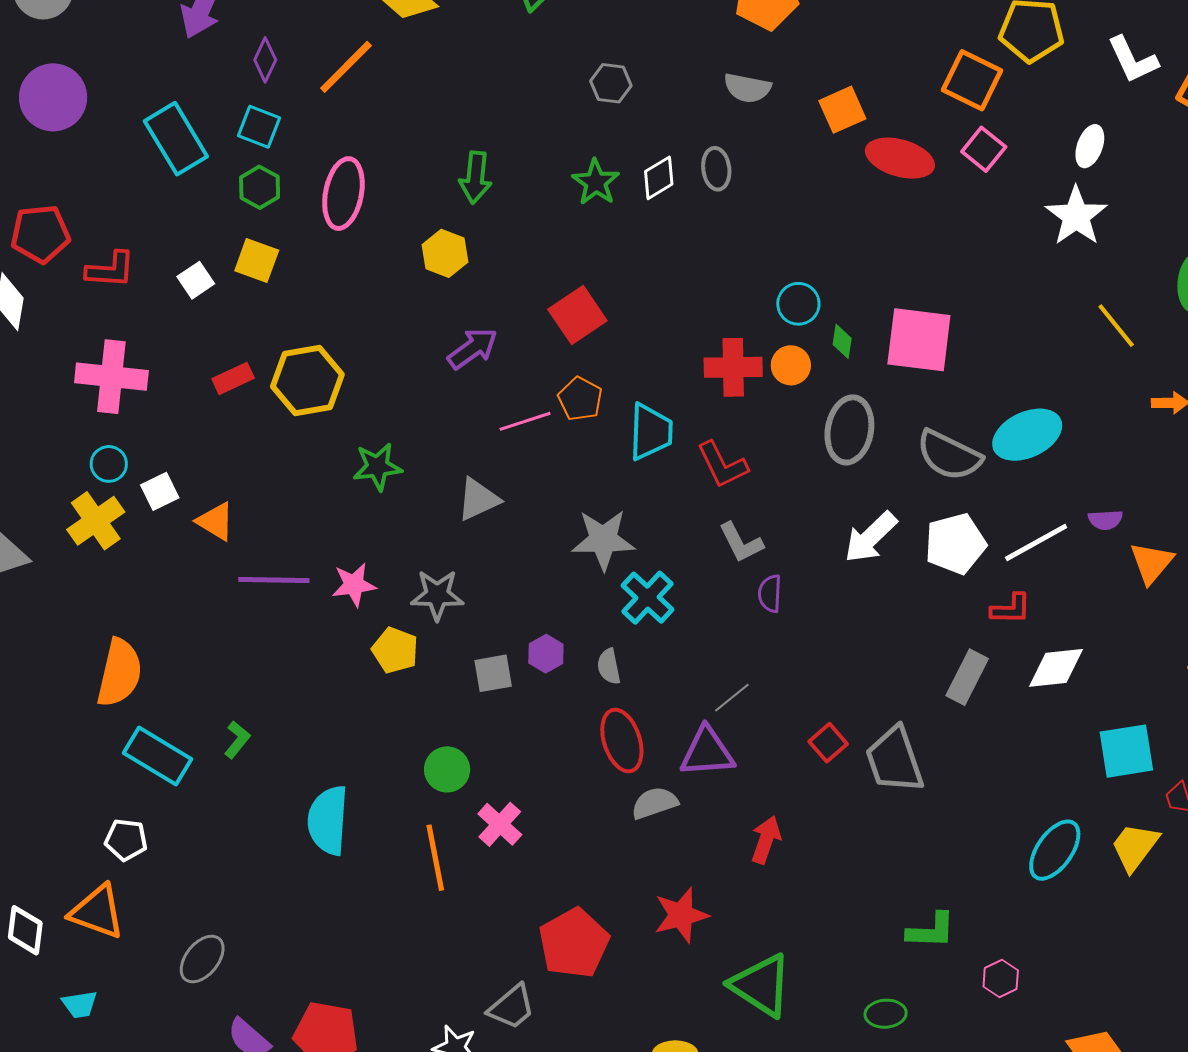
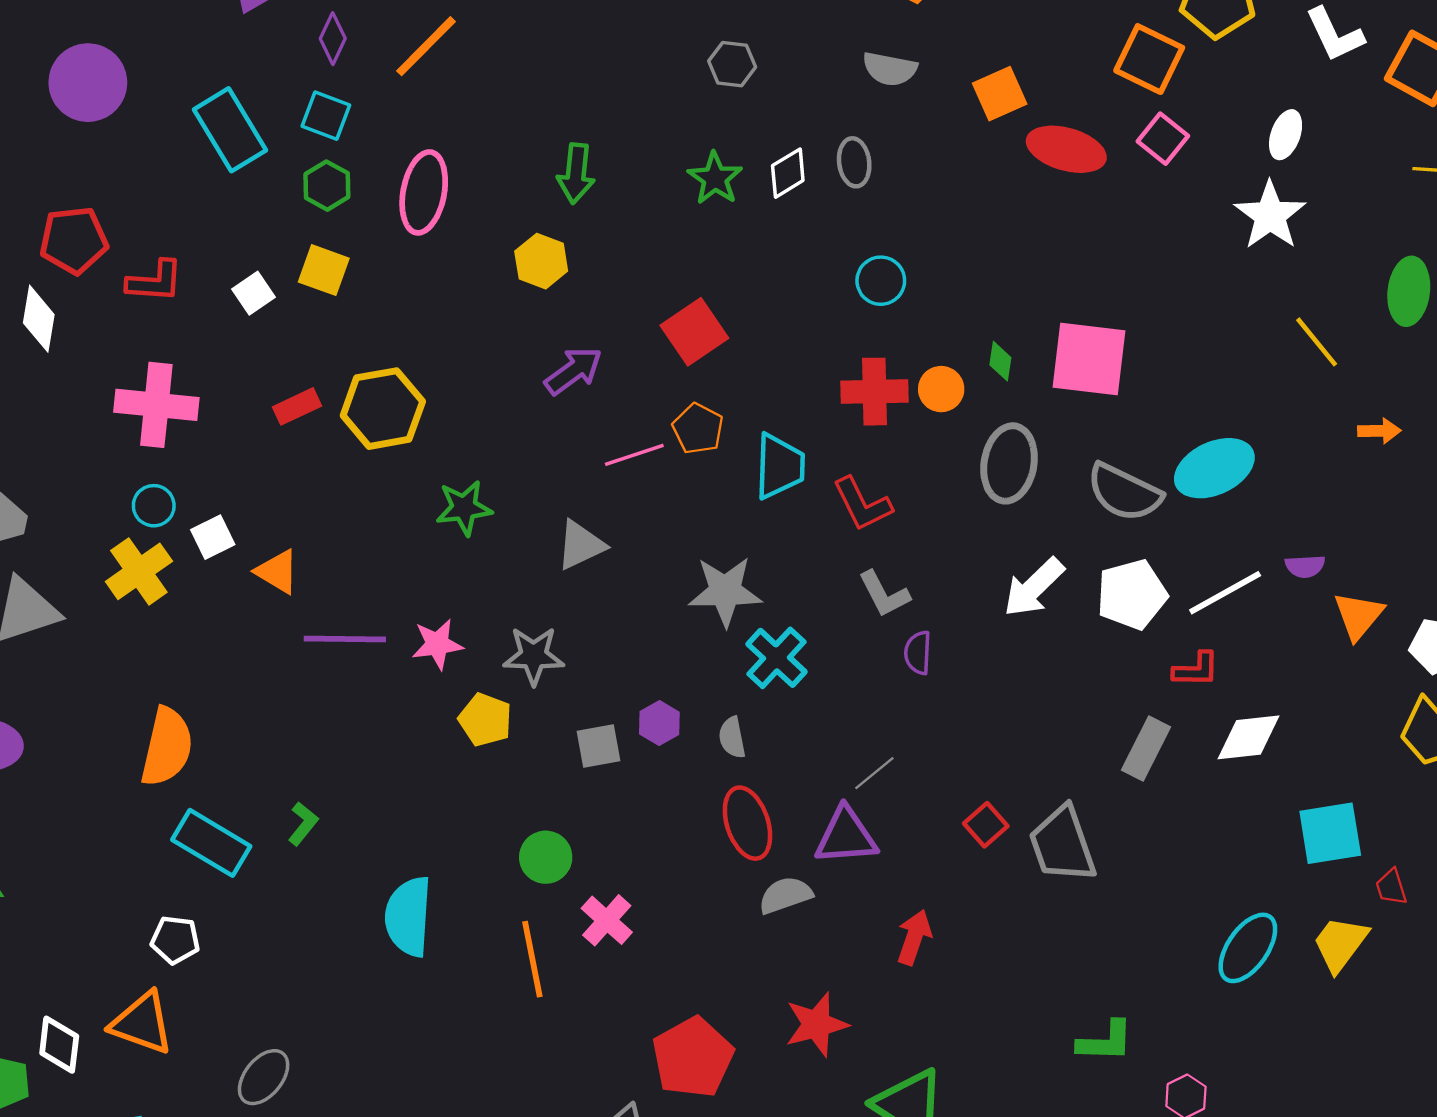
cyan circle: (798, 304) -> (881, 281), moved

